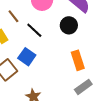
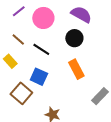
orange rectangle: (78, 60) -> (76, 69), moved

